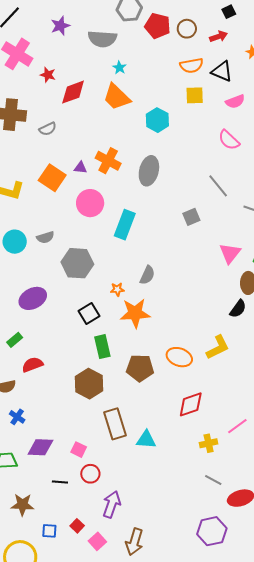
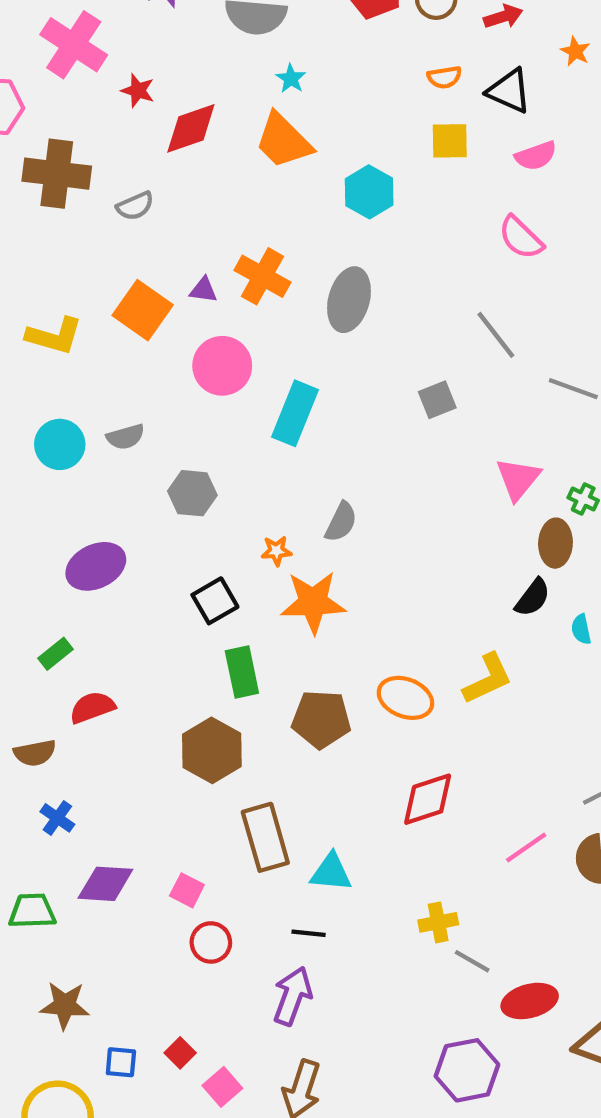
orange semicircle: (191, 65) -> (444, 77), size x0.7
gray hexagon: (77, 263) -> (192, 493), size x0.7
yellow cross: (209, 443) -> (438, 922), moved
black line: (60, 482) -> (309, 933), moved
purple arrow: (112, 504) -> (293, 996), moved

